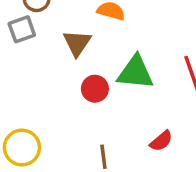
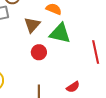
green triangle: (135, 72) -> (60, 33), moved

